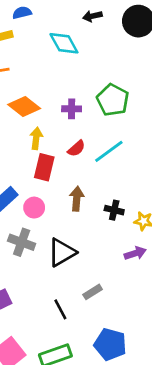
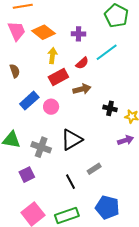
green pentagon: (113, 100) -> (116, 16), moved
cyan line: (109, 151) -> (107, 52), moved
red rectangle: (44, 167) -> (58, 77), turned 48
brown arrow: (77, 199) -> (82, 89), moved, turned 72
gray cross: (22, 242) -> (41, 147), moved

